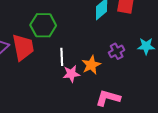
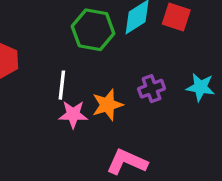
green hexagon: (43, 25) -> (93, 30), moved

